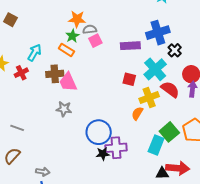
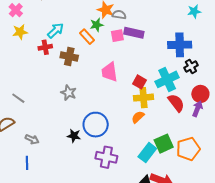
gray semicircle: (90, 29) -> (119, 15), moved
purple rectangle: (130, 46) -> (134, 33), moved
red cross: (21, 73) -> (45, 47), moved
pink trapezoid: (68, 82) -> (110, 72), moved
yellow cross: (149, 97) -> (143, 98), moved
purple cross: (116, 148) -> (106, 157), moved
black star: (103, 154) -> (74, 136), moved
gray arrow: (43, 172) -> (32, 139), moved

